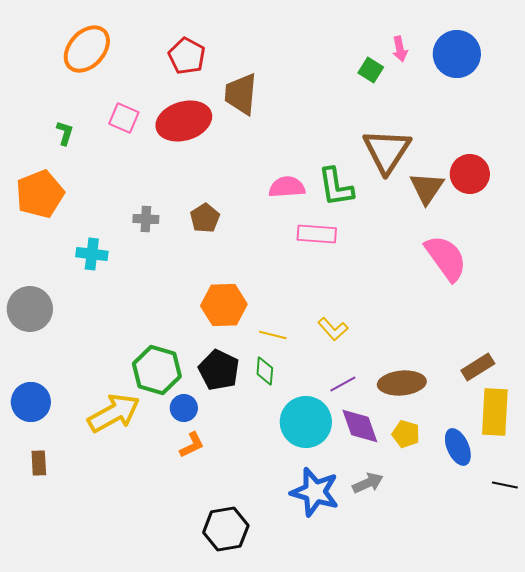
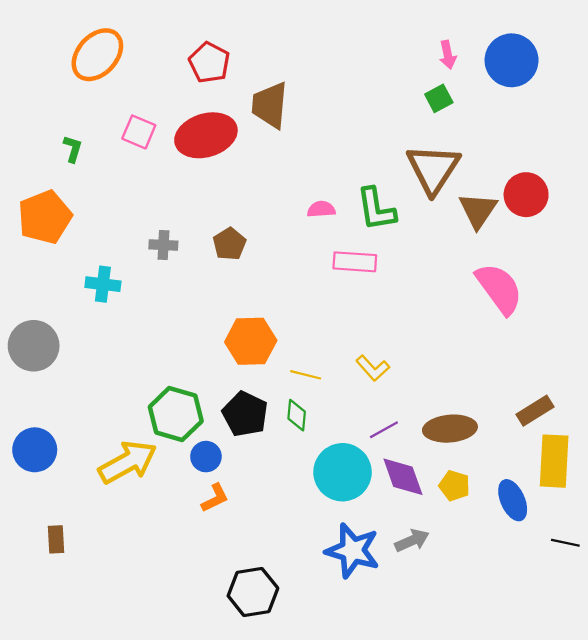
green square: (371, 70) -> (439, 98), moved, turned 30
pink semicircle: (287, 187) -> (321, 209), size x0.7
brown rectangle: (39, 463) -> (56, 539), moved

